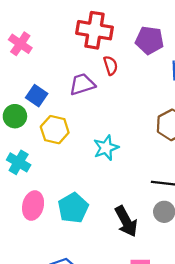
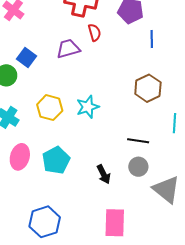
yellow hexagon: (55, 130) -> (50, 108), moved
black arrow: (126, 221) -> (104, 174), size x0.7

